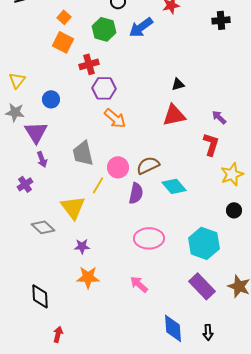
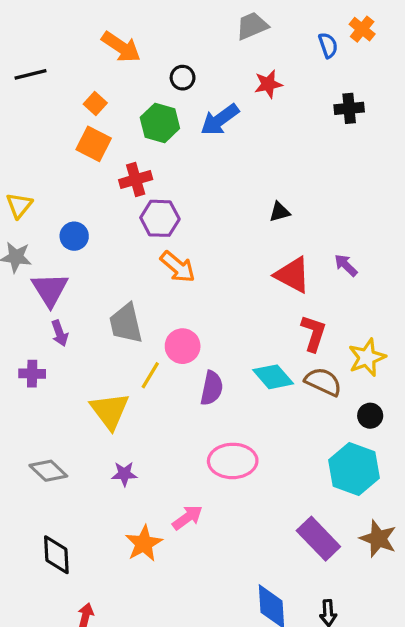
red triangle: (174, 115) -> (293, 275), moved, turned 40
red L-shape: (211, 144) -> (314, 333), moved
brown semicircle: (148, 165) -> (323, 382), moved, turned 50
purple cross: (25, 184) -> (32, 374), turned 35
gray diamond: (43, 227) -> (48, 471), moved
cyan hexagon: (204, 243) -> (354, 469), moved
orange star: (88, 277) -> (144, 543), moved, turned -30
pink arrow: (139, 284) -> (187, 518), moved, turned 102

